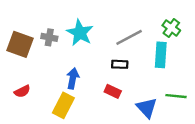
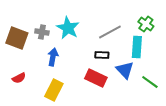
blue arrow: (73, 78) -> (53, 57), moved
red rectangle: (113, 91) -> (96, 78), size x1.5
green line: (176, 96) -> (150, 82), turned 30
blue triangle: (147, 108) -> (125, 70), moved

